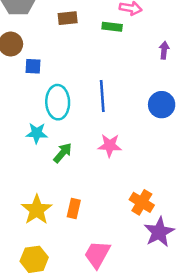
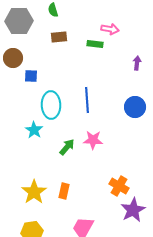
cyan star: (37, 133) -> (34, 130), turned 30
green arrow: (63, 153) -> (67, 147), moved

